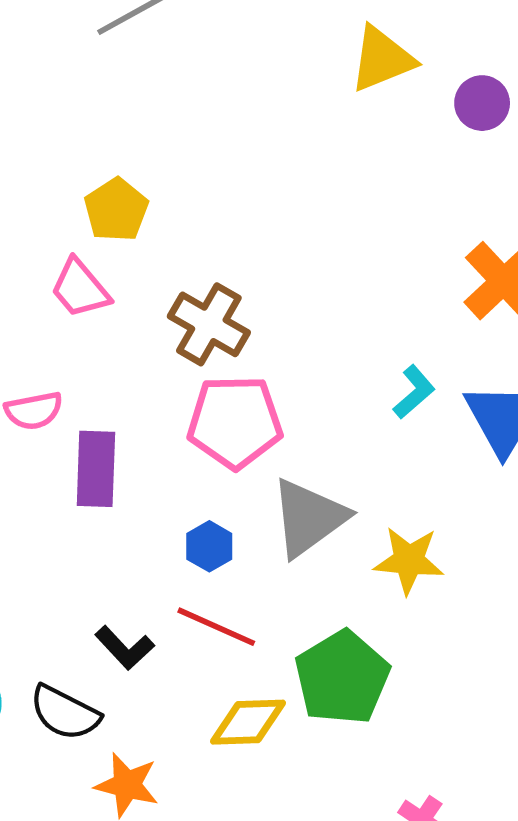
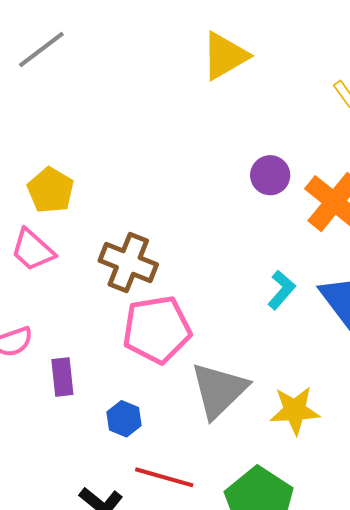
purple circle: (482, 103) -> (270, 175), moved
purple rectangle: (96, 469) -> (62, 377), size x0.7
blue hexagon: (209, 546) -> (124, 419), moved

